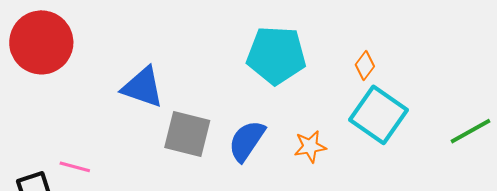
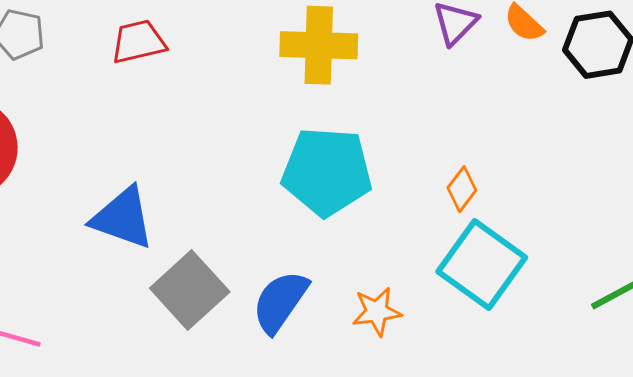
gray square: (187, 134) -> (190, 290), turned 33

